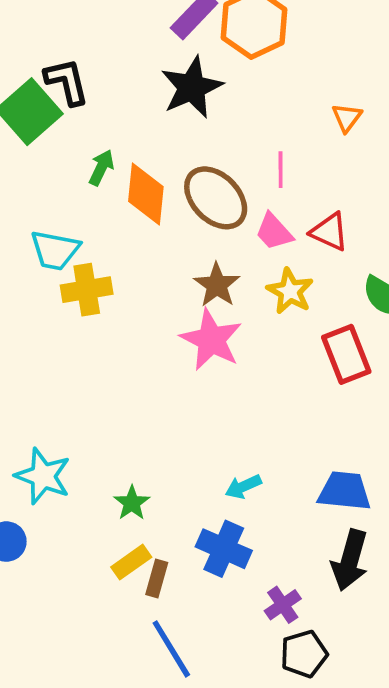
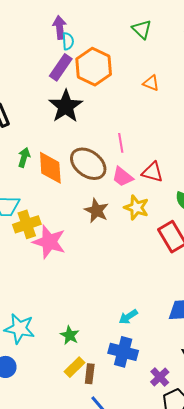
orange triangle: (347, 118) -> (151, 83), moved, turned -36
pink star: (211, 340) -> (49, 242), moved

